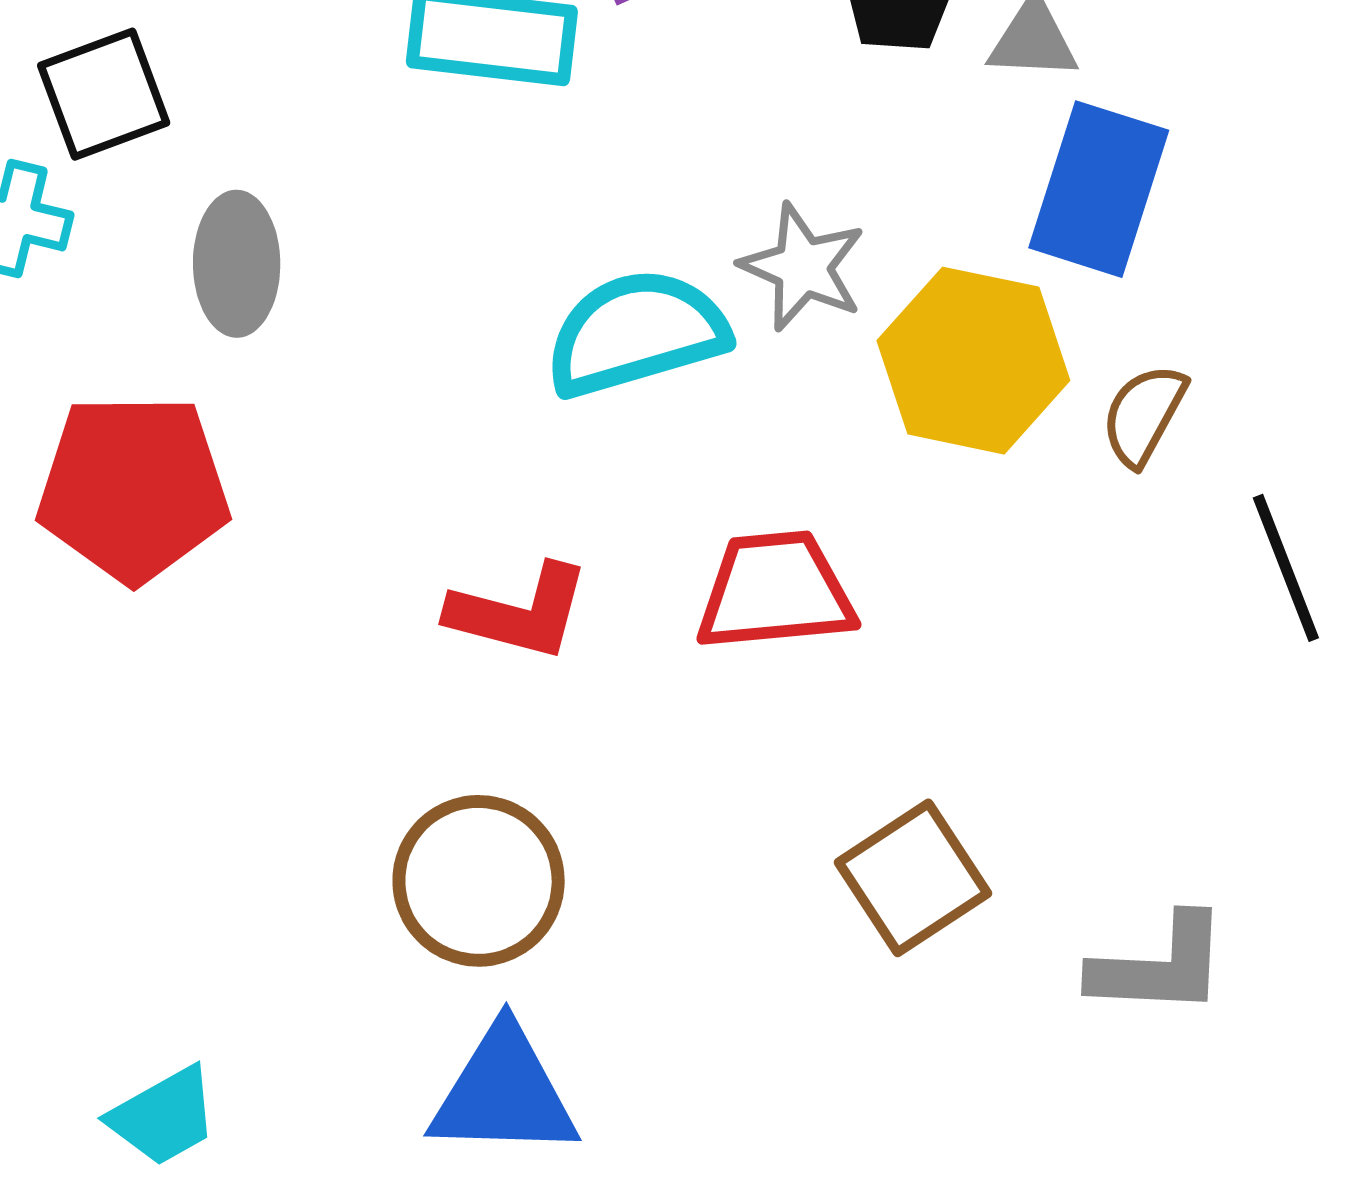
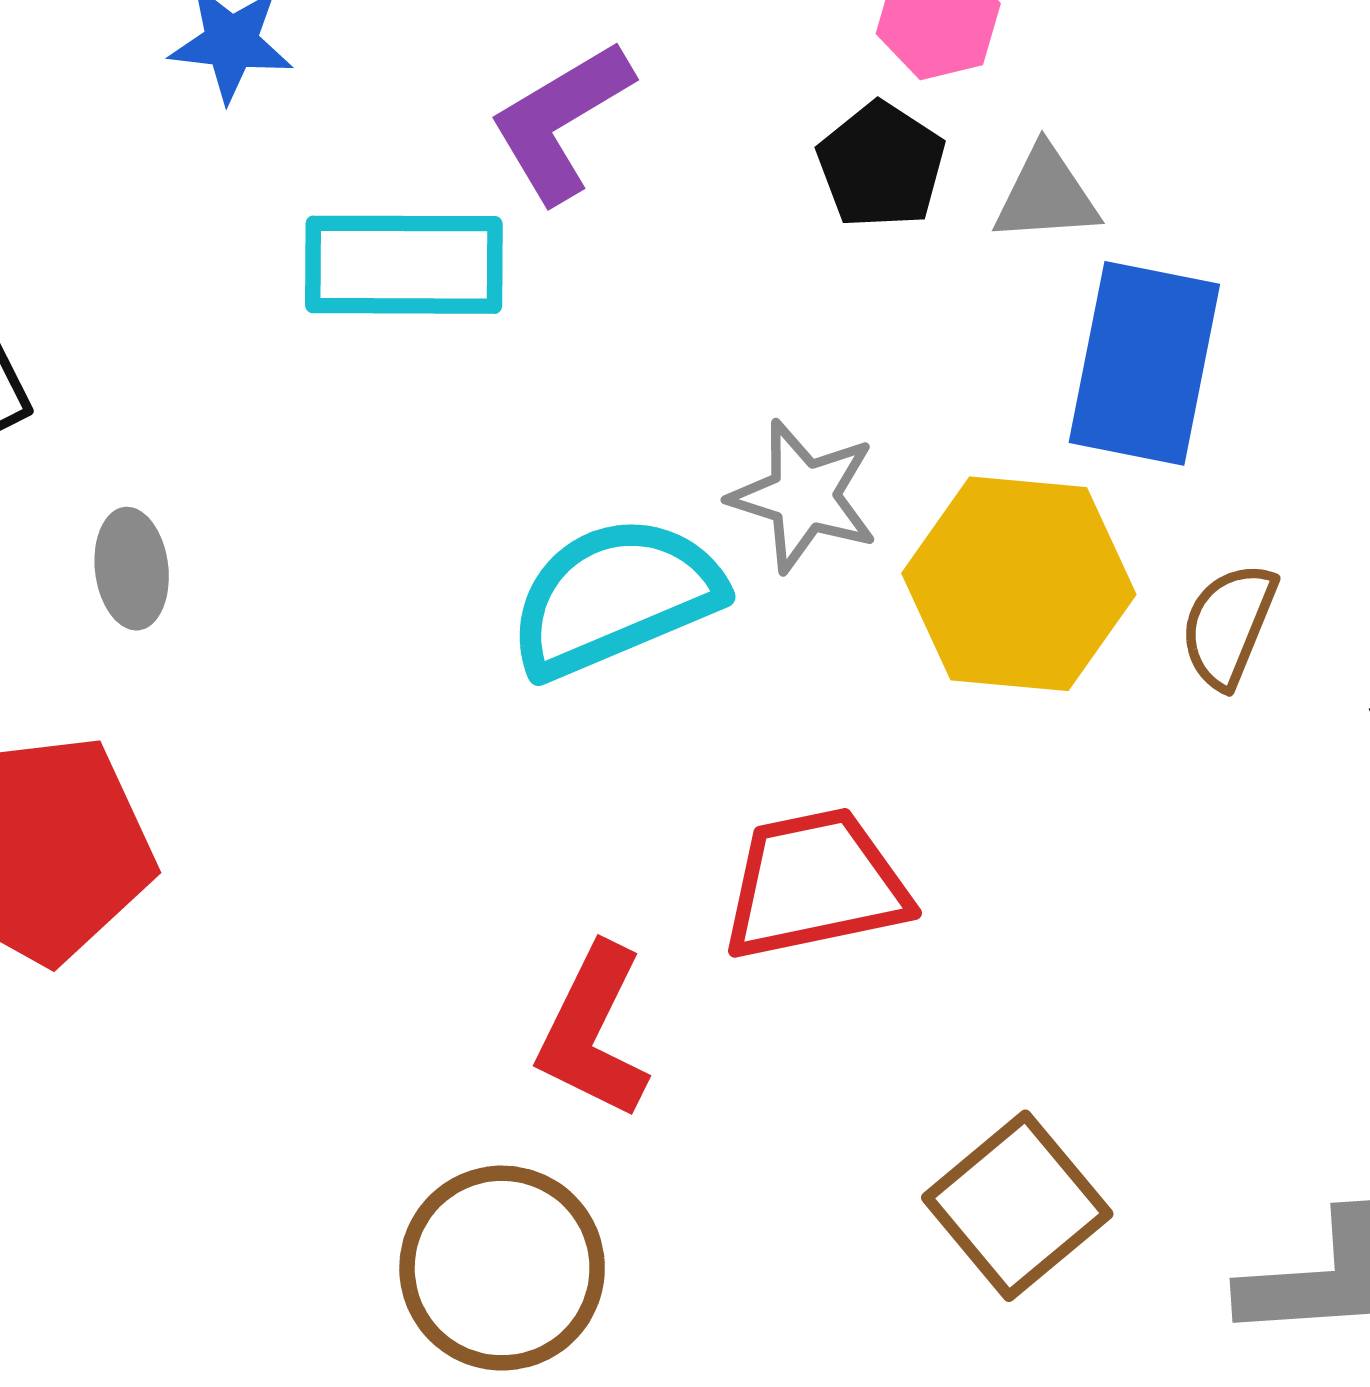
gray ellipse: (237, 264) -> (132, 569), size x0.7
red L-shape: (519, 612) -> (593, 1032), moved, turned 108

